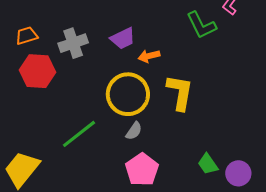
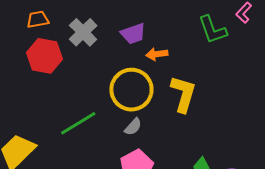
gray cross: (73, 43) -> (83, 32), turned -32

